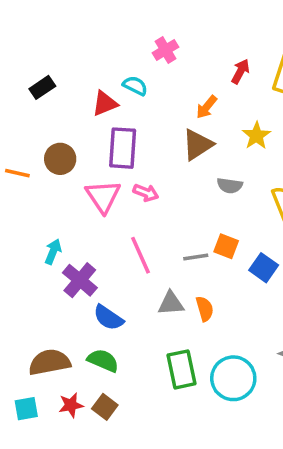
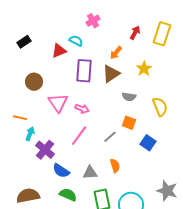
purple rectangle: (123, 148) -> (84, 71), moved
orange line: (17, 173) -> (20, 118), moved
pink arrow: (146, 193) -> (82, 109), moved
orange square: (226, 246) -> (129, 123), moved
pink line: (140, 255) -> (79, 136), turned 60
gray line: (196, 257) -> (110, 137), turned -32
gray triangle: (171, 303) -> (90, 173), moved
green semicircle: (103, 360) -> (68, 195), moved

